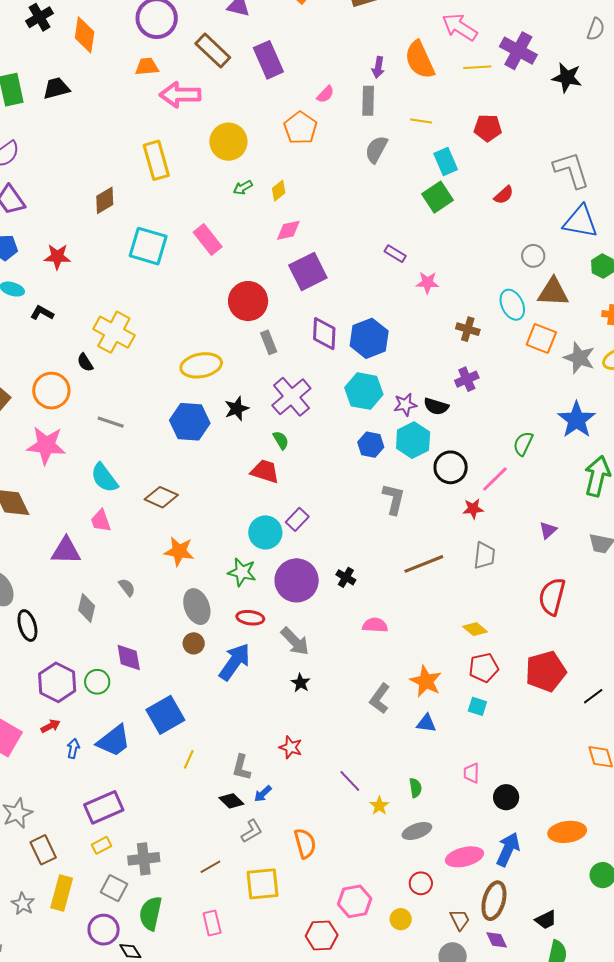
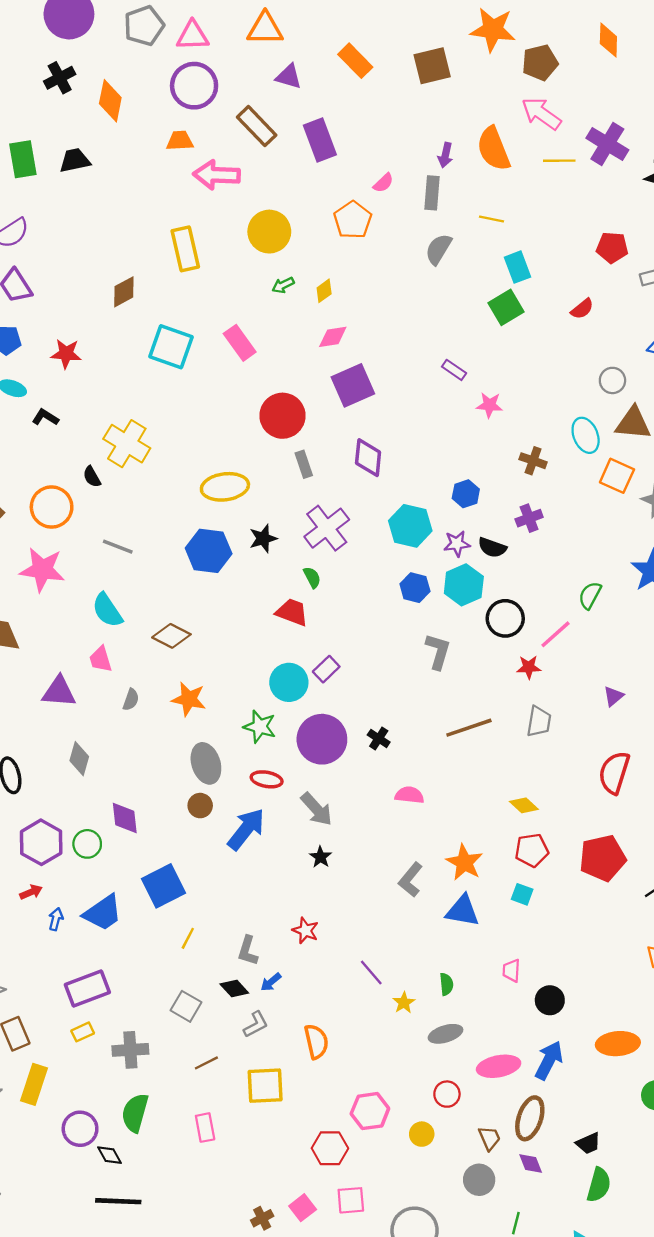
red pentagon: (488, 128) -> (612, 247), moved
blue hexagon: (369, 338) -> (466, 494), moved, size x0.6
gray semicircle: (127, 587) -> (131, 700), moved, turned 54
blue triangle: (426, 723) -> (463, 911), size x1.5
gray square: (114, 888) -> (186, 1006), moved

